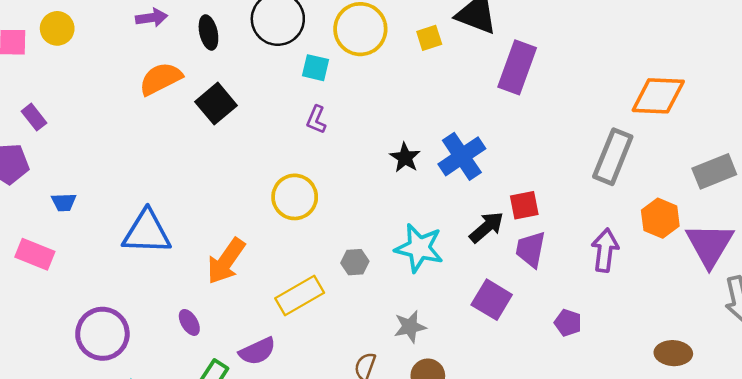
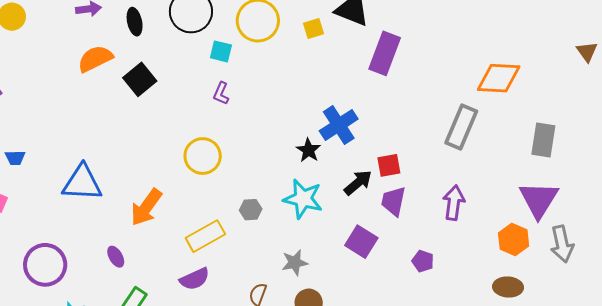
black star: (405, 158) -> (308, 150), moved
gray rectangle: (714, 171) -> (543, 140), turned -60
orange hexagon: (660, 218) -> (514, 239), moved
purple semicircle: (257, 351) -> (195, 279), moved

